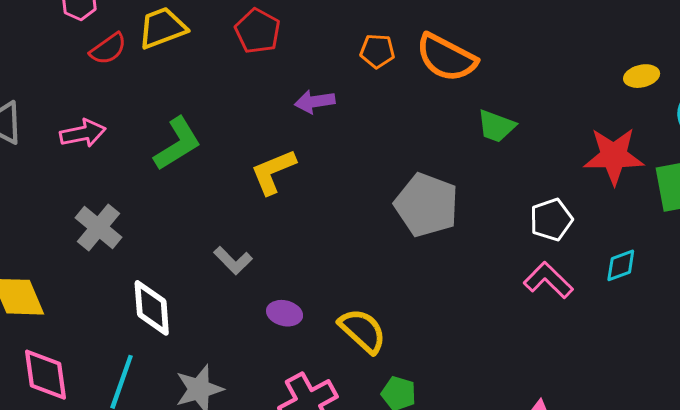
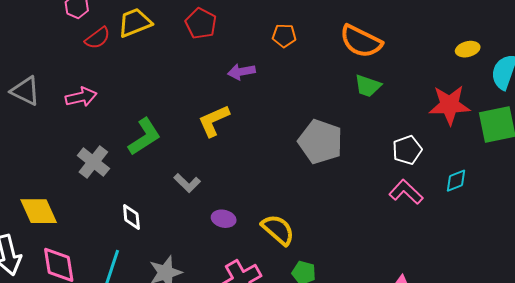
orange semicircle: (446, 58) -> (361, 41), moved
green L-shape: (177, 144) -> (144, 137), moved
white diamond: (152, 308) -> (131, 217), size x0.7

